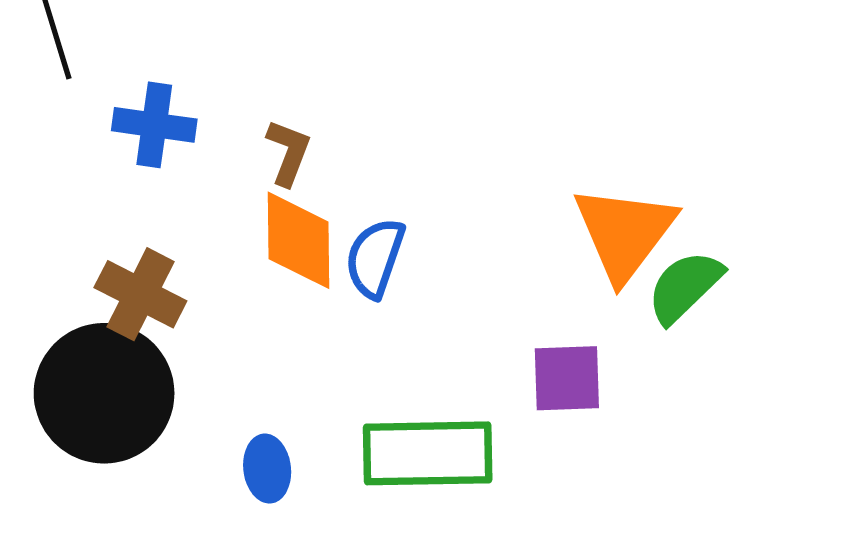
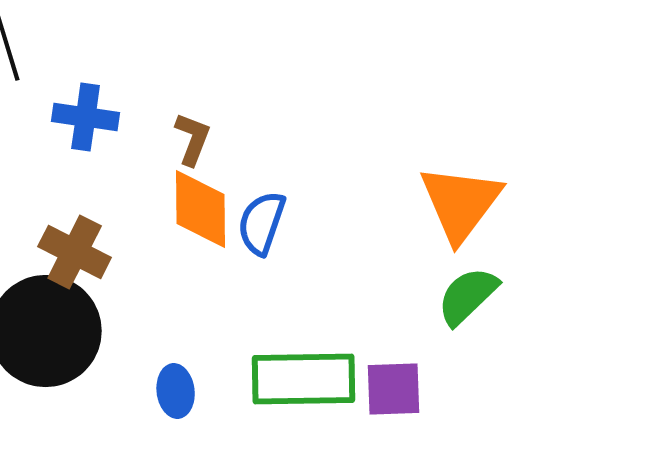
green semicircle: (685, 287) -> (468, 296), moved
purple square: (567, 378) -> (394, 389), moved

